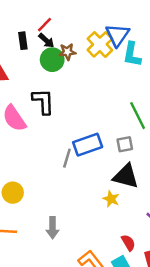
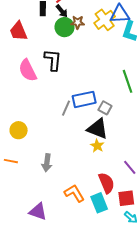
blue triangle: (117, 35) -> (120, 14), turned 45
gray square: (125, 144) -> (105, 108), moved, turned 32
black triangle: (126, 176) -> (98, 129), moved
red semicircle: (128, 243) -> (107, 183), size x1.5

